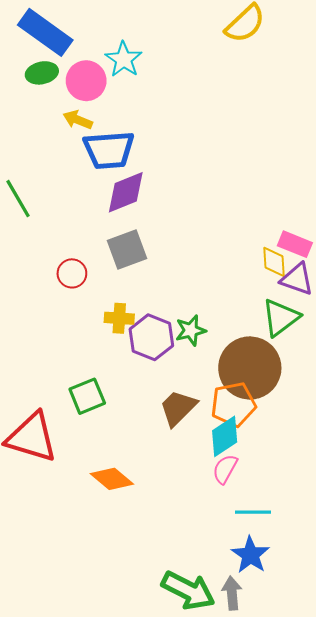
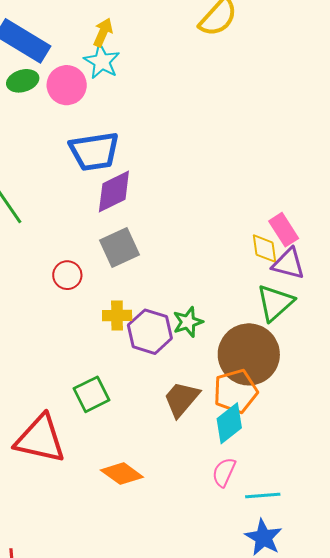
yellow arrow: (78, 120) -> (103, 32), moved, turned 96
pink rectangle: (295, 244) -> (284, 230), turned 40
pink semicircle: (225, 469) -> (224, 472), moved

